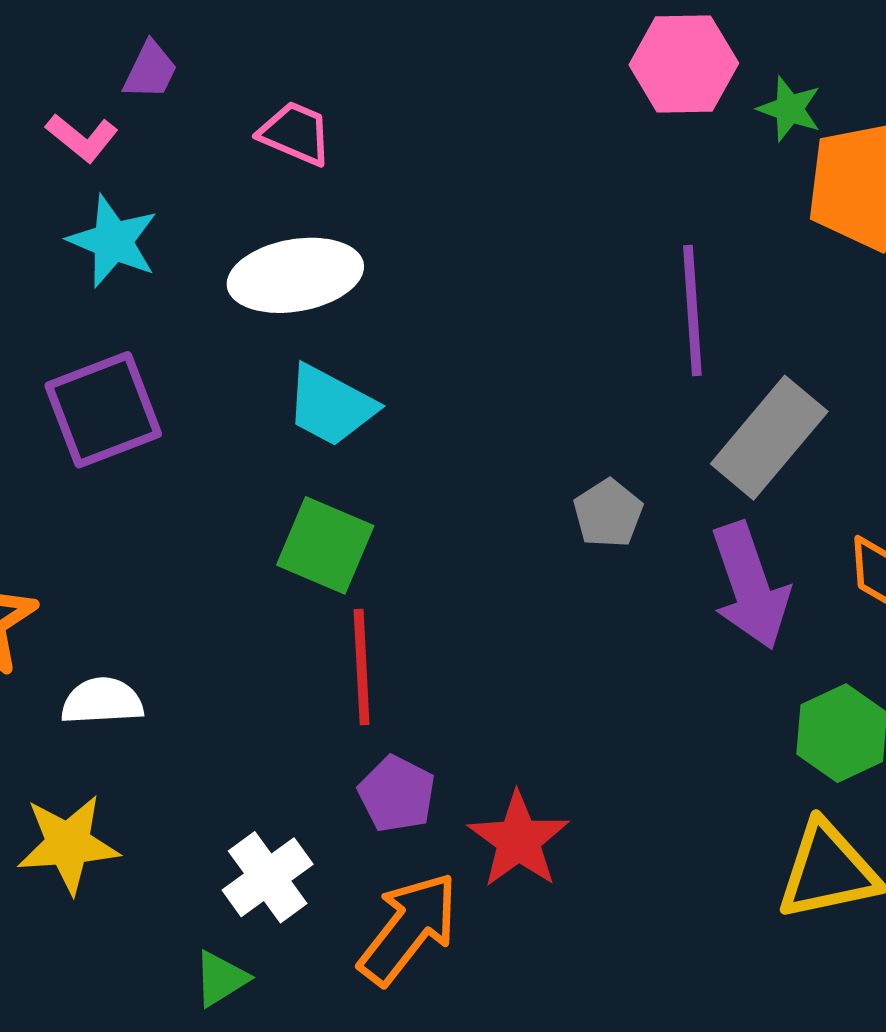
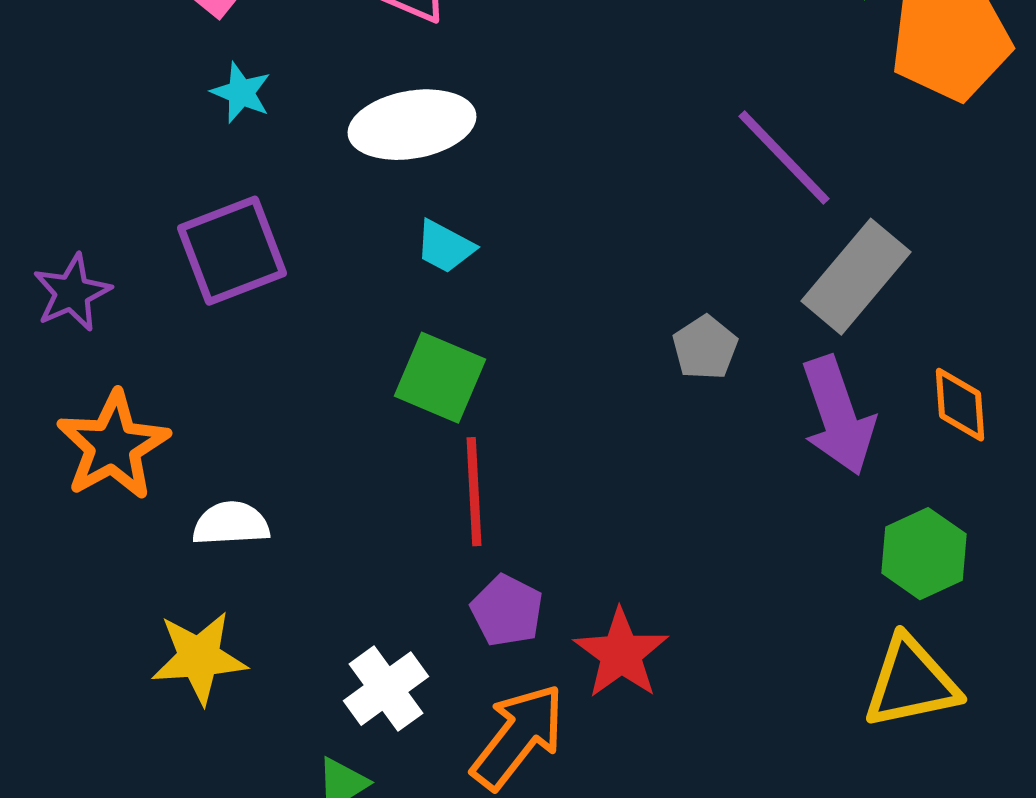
cyan star: (113, 241) -> (241, 93), size x0.7
purple line: (692, 311) -> (784, 158), turned -40
cyan trapezoid: (331, 406) -> (445, 247), size x0.7

